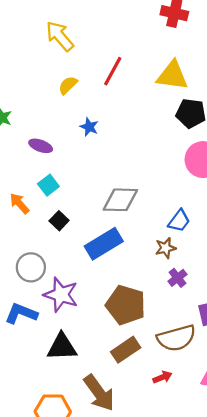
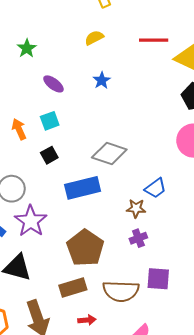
red line: (113, 71) -> (154, 40), moved, turned 44
red arrow: (162, 377) -> (87, 320), moved

